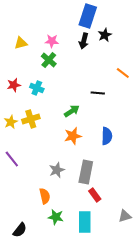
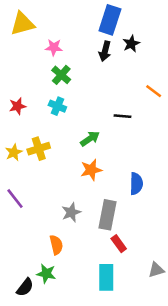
pink star: (52, 41) -> (54, 47), moved
yellow triangle: (21, 43) -> (22, 24), moved, size x1.5
cyan cross: (37, 88) -> (57, 106), moved
blue semicircle: (107, 136) -> (136, 184), moved
green star: (56, 217) -> (46, 274), moved

